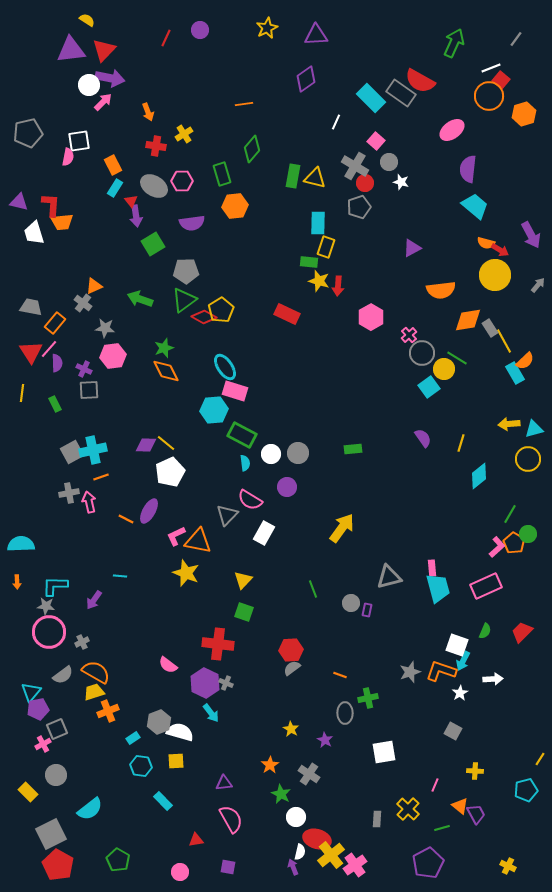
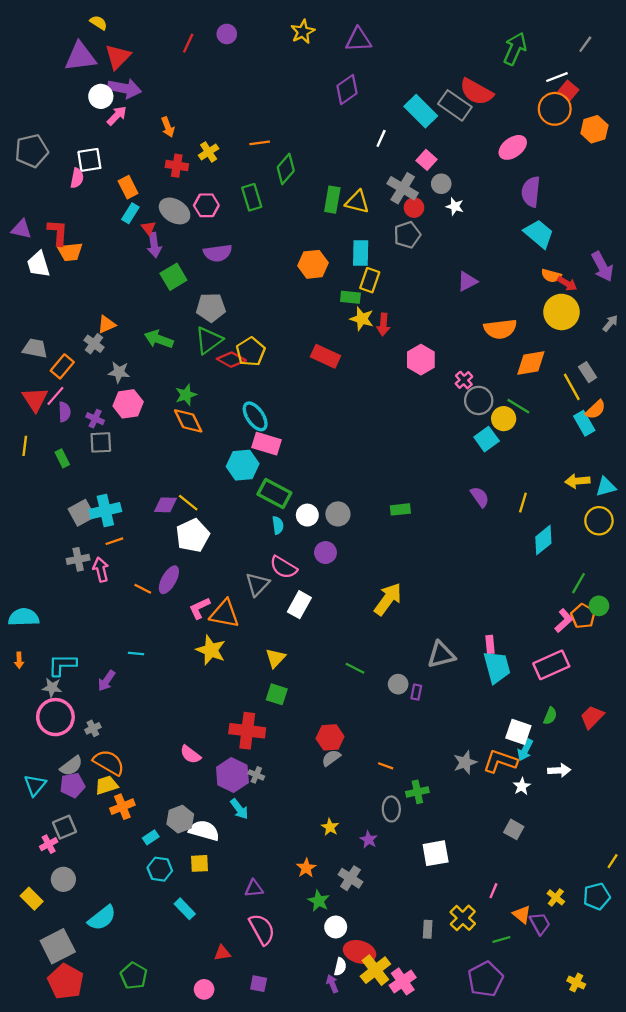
orange line: (244, 104) -> (260, 143), moved
orange hexagon: (235, 206) -> (313, 264), moved
gray rectangle: (490, 328) -> (588, 372), moved
green line: (313, 589) -> (355, 668), turned -42
purple pentagon: (38, 709) -> (72, 785), moved
yellow cross: (475, 771) -> (556, 897), moved, turned 35

